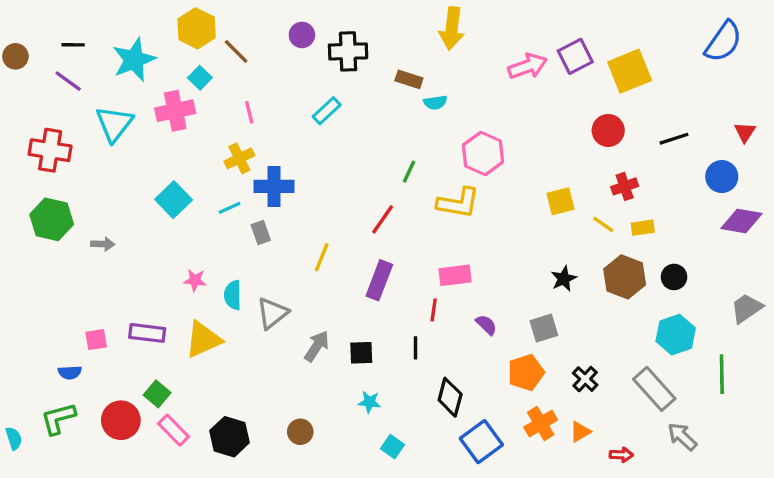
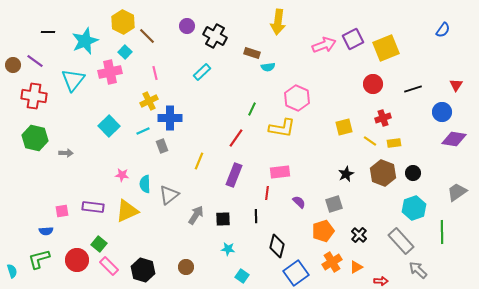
blue semicircle: (723, 42) -> (443, 30), size x0.6
black cross: (348, 51) -> (215, 36), turned 30
brown circle: (15, 56) -> (13, 65), moved
purple line: (68, 81) -> (35, 61), moved

